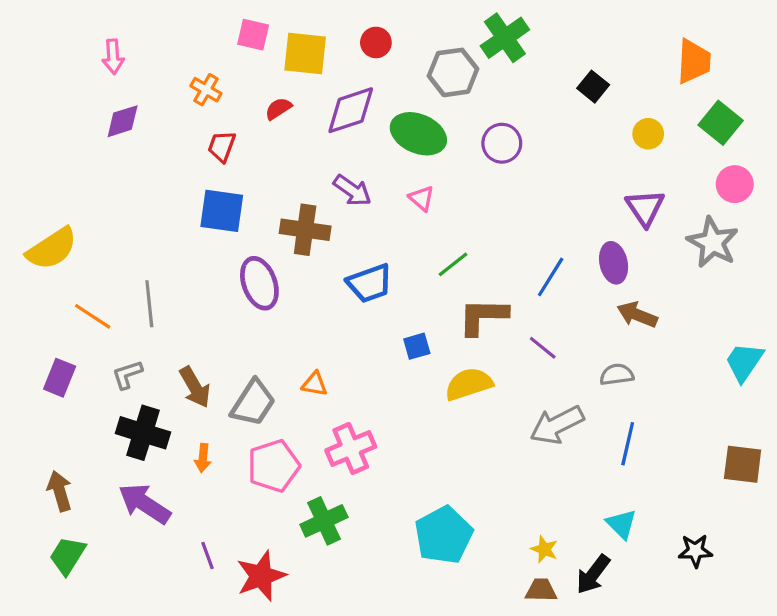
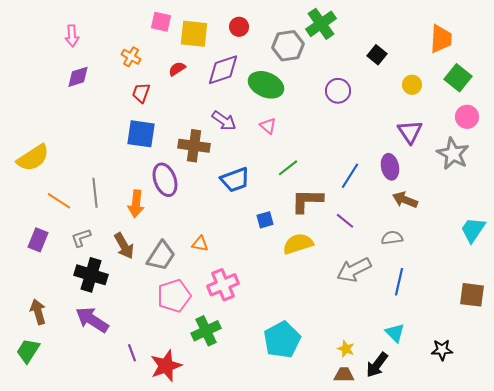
purple circle: (502, 143) -> (338, 91), moved
orange arrow: (203, 458) -> (136, 204), moved, size x1.5
green trapezoid: (67, 556) -> (28, 351), moved

